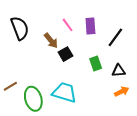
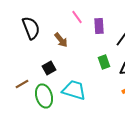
pink line: (68, 25) -> (77, 17), moved
black square: (66, 54) -> (49, 68), moved

